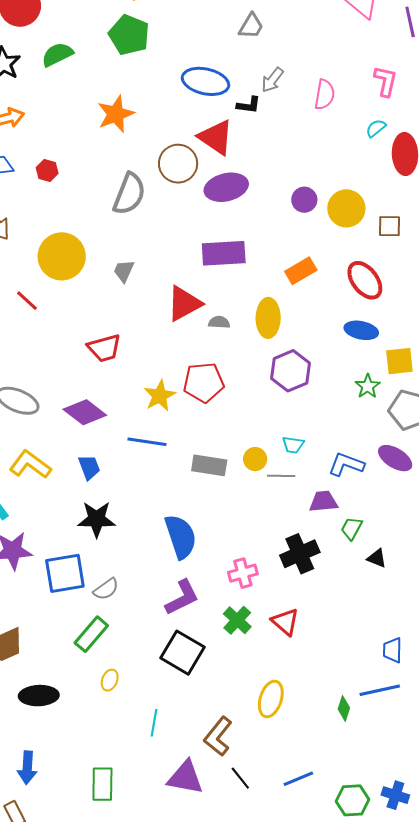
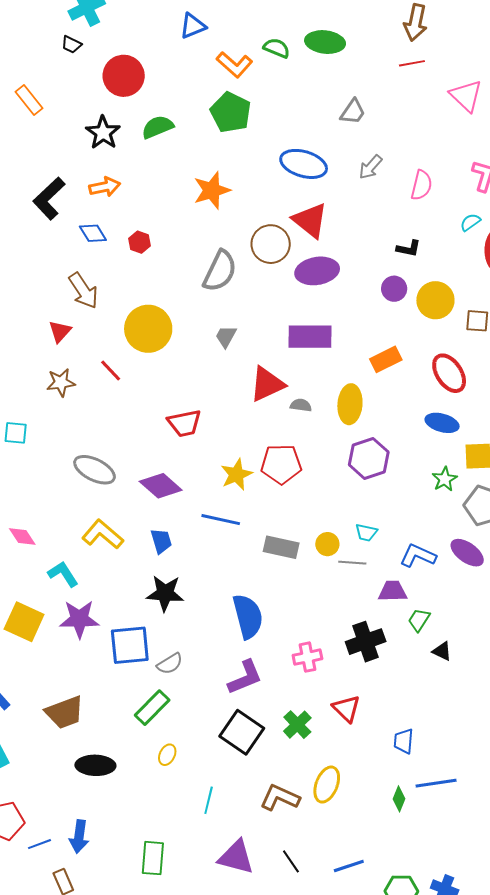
black L-shape: (249, 105) -> (409, 248), moved
gray trapezoid: (124, 271) -> (226, 337), moved
green cross: (237, 620) -> (297, 725), moved
blue trapezoid: (392, 650) -> (404, 741), moved
brown L-shape: (218, 736) -> (280, 798), moved, turned 72

